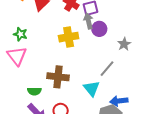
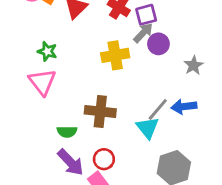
gray arrow: (88, 21) -> (143, 33), turned 56
gray line: (107, 69) -> (158, 109), moved
blue arrow: (119, 101) -> (184, 107), moved

